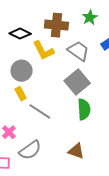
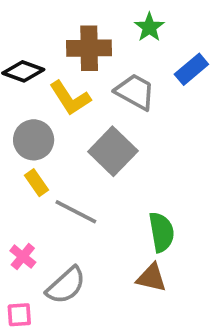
gray square: (77, 82) -> (113, 151), moved
green semicircle: (84, 109) -> (161, 232), moved

